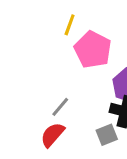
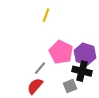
pink pentagon: (93, 50) -> (61, 52), moved

